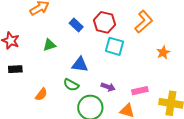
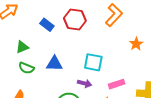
cyan square: (115, 46) -> (93, 62), moved
green semicircle: (71, 85) -> (26, 68), moved

